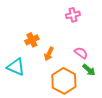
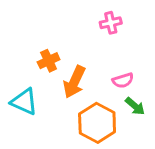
pink semicircle: (81, 53) -> (123, 80), turned 128
orange arrow: (49, 54) -> (74, 82), size x1.5

